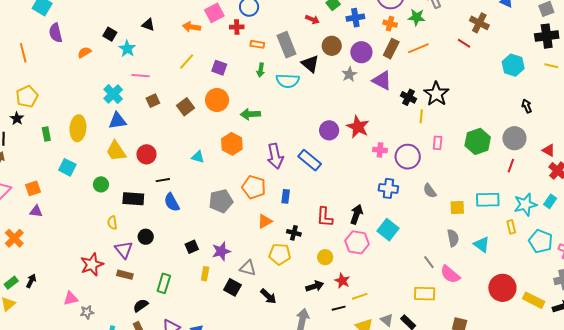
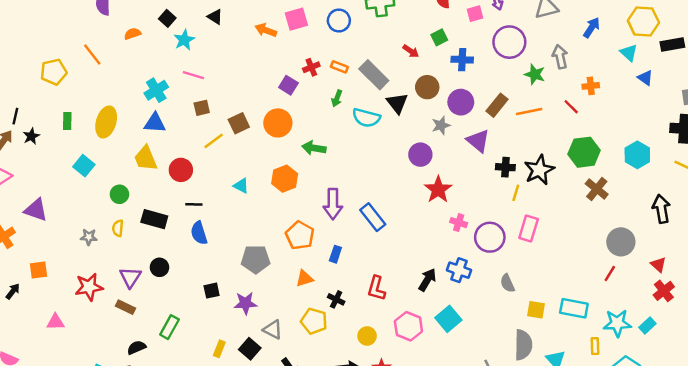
brown cross: (479, 23) -> (597, 189), moved
orange cross: (390, 24) -> (591, 86), moved, turned -32
red cross: (237, 27) -> (311, 67), moved, turned -32
red line: (464, 43) -> (571, 107), moved
gray rectangle: (286, 45) -> (374, 75), turned -35
orange line: (23, 53) -> (92, 55), moved, turned -36
yellow line: (187, 62) -> (214, 141), moved
black cross: (409, 97) -> (505, 167), turned -35
black arrow: (527, 106) -> (661, 209), moved, size x1.6
black star: (17, 119) -> (31, 136), moved
purple circle: (329, 130) -> (420, 155), moved
green hexagon: (478, 141) -> (584, 152), moved
pink rectangle: (438, 143) -> (529, 228), size x1.5
orange square: (33, 188) -> (39, 270), moved
gray pentagon: (221, 201) -> (256, 259), moved
purple triangle: (36, 211) -> (36, 210), size x1.5
black arrow: (357, 214) -> (427, 280), moved
yellow semicircle: (112, 223) -> (118, 228), moved
gray semicircle: (453, 238) -> (523, 345), size x1.4
yellow rectangle: (205, 274) -> (219, 349), moved
gray star: (87, 312) -> (89, 237), moved

